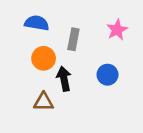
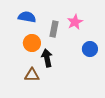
pink star: (117, 30) -> (75, 22), moved
blue circle: (108, 75) -> (90, 49), moved

